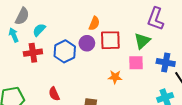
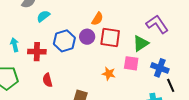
purple L-shape: (156, 19) -> (157, 24), turned 115
cyan arrow: (14, 35) -> (15, 45), moved
red cross: (33, 53) -> (37, 52), moved

